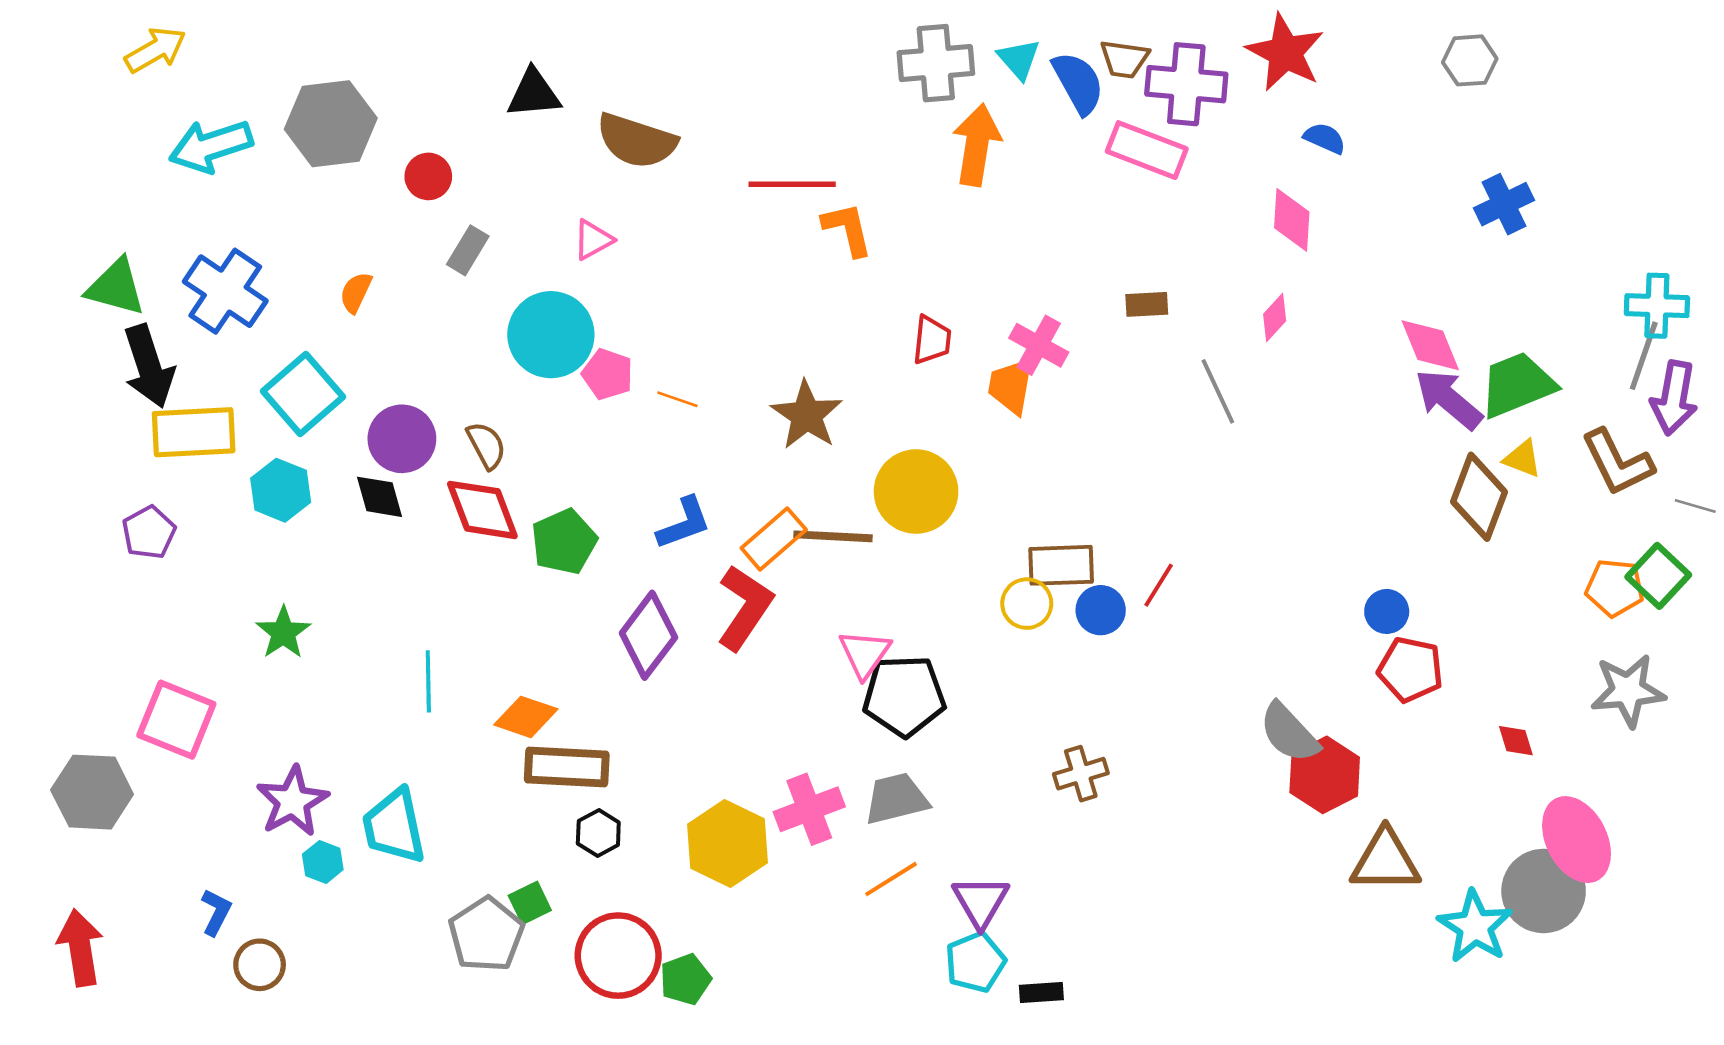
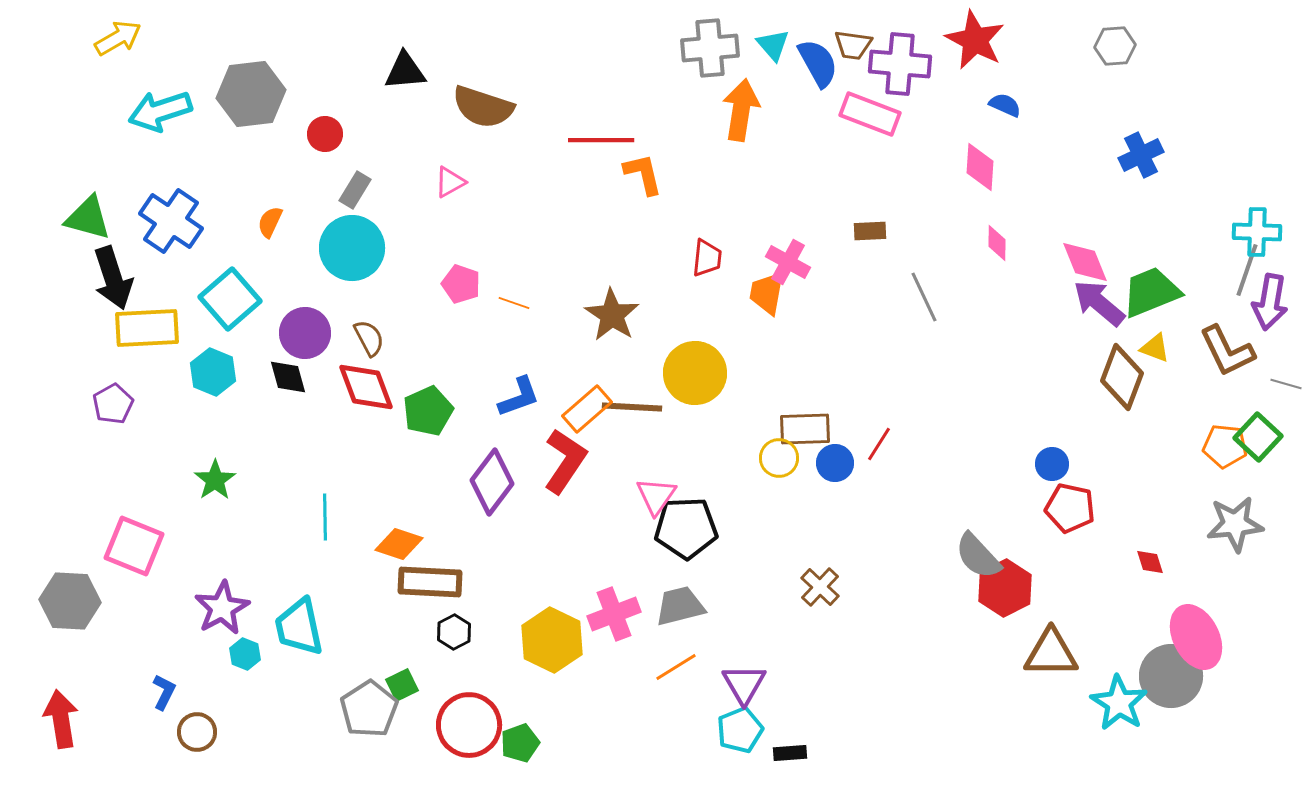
pink diamond: (1275, 318) -> (997, 243), moved, turned -42
cyan circle: (551, 335) -> (352, 248), moved
brown cross: (1081, 774) -> (820, 587), turned -30

